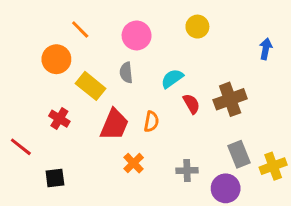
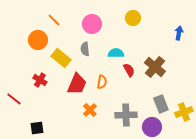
cyan semicircle: (172, 79) -> (116, 53), turned 35
brown cross: (230, 99) -> (155, 67), turned -30
gray cross: (187, 171) -> (126, 115), size x1.5
black square: (55, 178) -> (37, 128), moved

